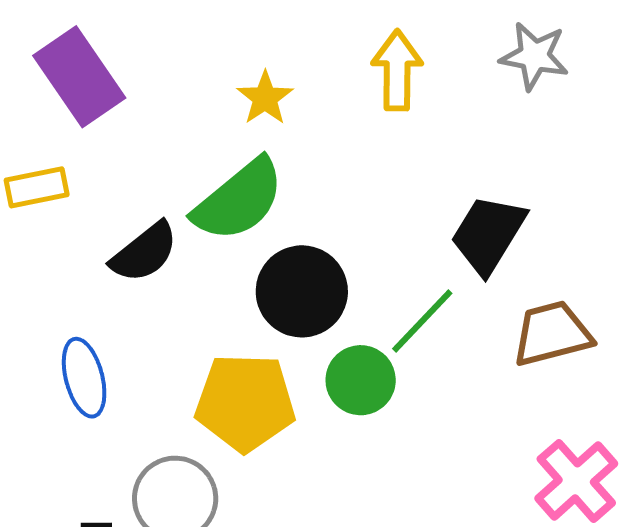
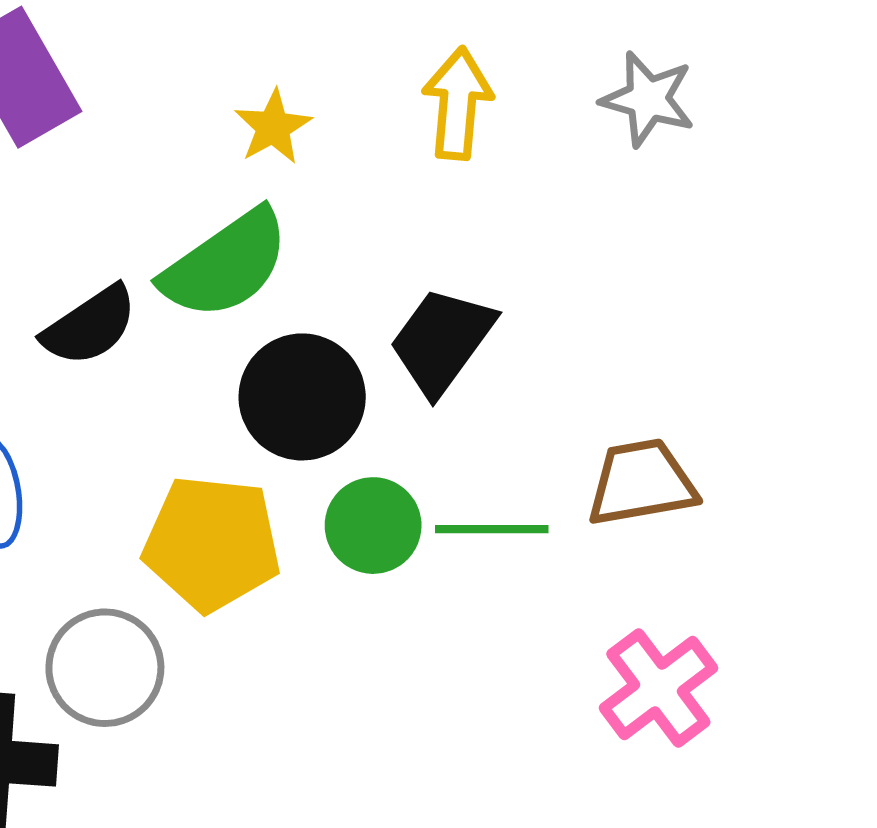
black trapezoid: (488, 234) -> (442, 341), moved
green line: (422, 321) -> (492, 529), moved, turned 42

